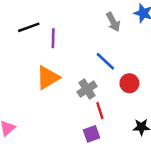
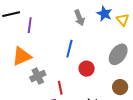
blue line: (105, 61) -> (69, 49), turned 54
gray cross: (87, 89) -> (38, 76), moved

